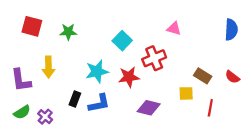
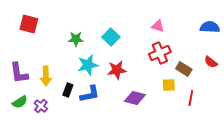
blue semicircle: (231, 30) -> (210, 27), turned -90
green star: (68, 32) -> (76, 39), moved
red cross: (154, 58) -> (160, 53), moved
yellow arrow: (48, 67) -> (46, 76), moved
red semicircle: (232, 77) -> (211, 62), moved

